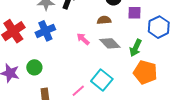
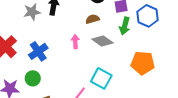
blue cross: (45, 31) -> (38, 51), moved
pink arrow: (83, 39) -> (75, 42), turned 56
green arrow: (136, 48) -> (125, 26), moved

